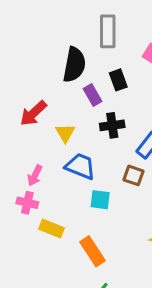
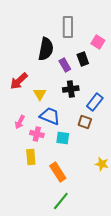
black rectangle: (118, 80) -> (83, 59), moved
purple rectangle: (93, 95) -> (65, 65), moved
pink cross: (27, 203) -> (37, 134), moved
yellow rectangle: (52, 229) -> (31, 157), turned 63

